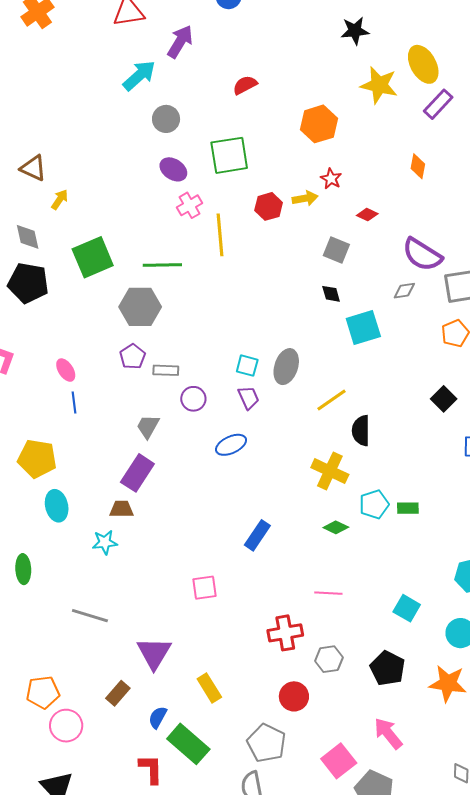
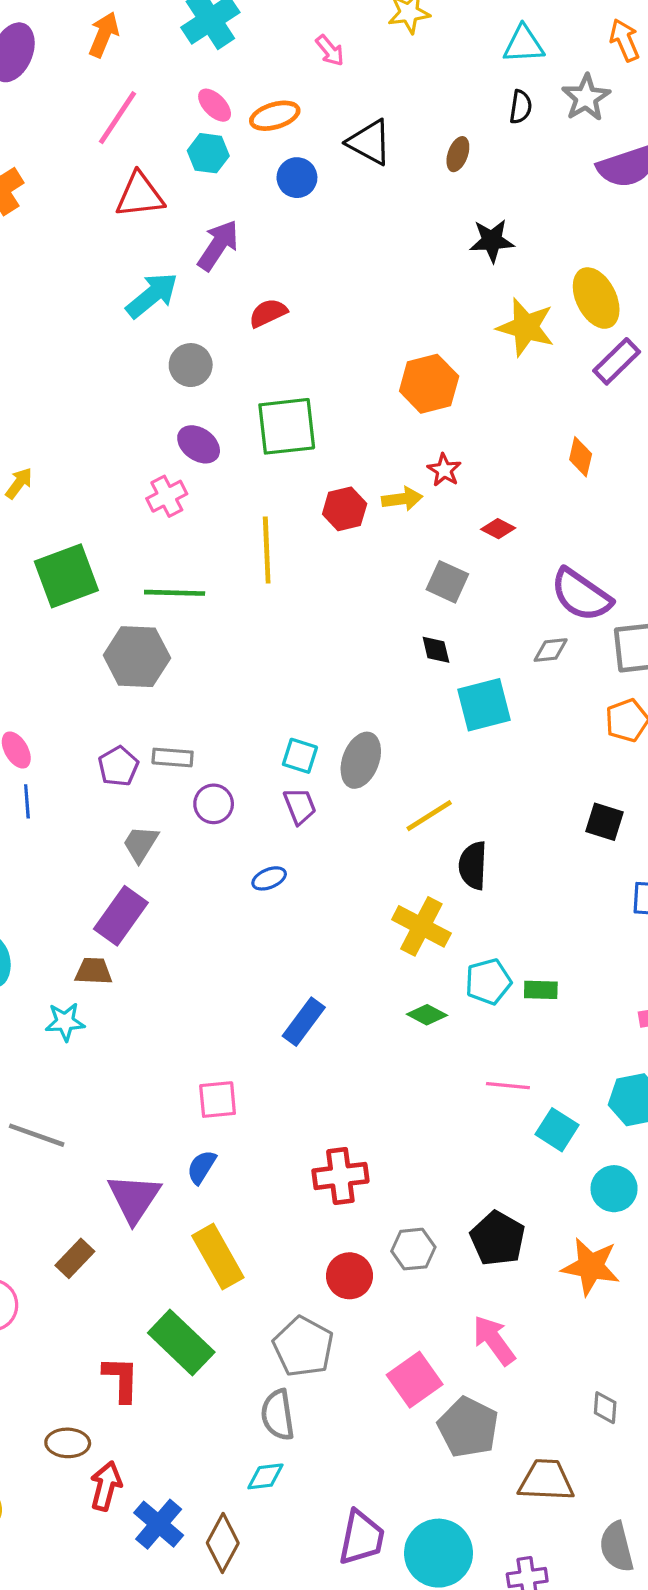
red semicircle: (245, 85) -> (268, 313), moved
pink cross: (190, 205) -> (167, 496), moved
purple pentagon: (133, 357) -> (118, 766), moved
black square: (444, 399) -> (604, 822), turned -30
blue ellipse: (231, 445) -> (269, 878), size x0.7
pink line: (328, 593) -> (508, 1086), moved
cyan square: (407, 608) -> (557, 1130), moved
gray hexagon: (329, 659) -> (413, 1249), moved
yellow rectangle: (209, 688) -> (218, 1257), size x1.4
blue semicircle: (158, 717) -> (202, 1167), moved

